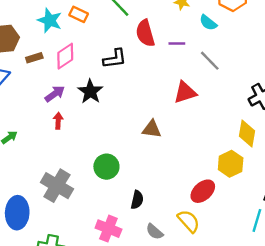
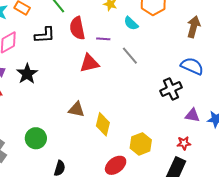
black L-shape: (115, 59) -> (45, 35), moved
red triangle: (185, 92) -> (89, 63), moved
yellow diamond: (247, 133) -> (103, 124), moved

